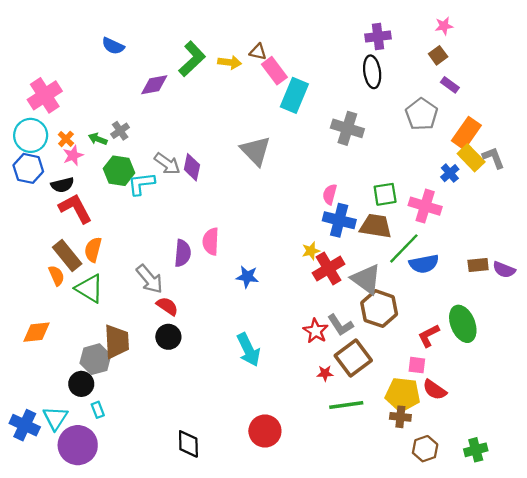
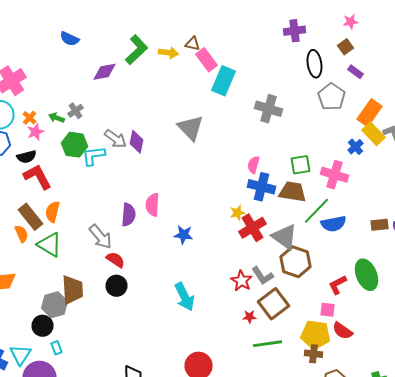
black ellipse: (372, 72) -> (314, 64), moved

